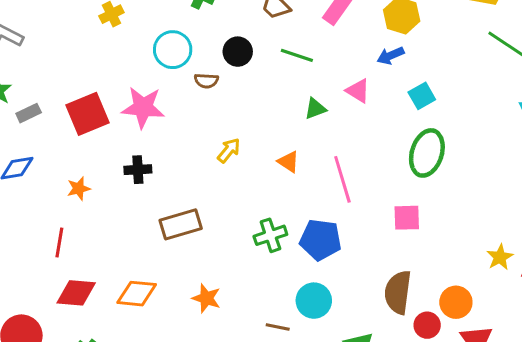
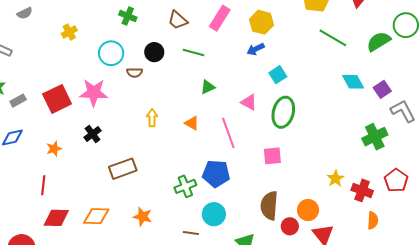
pink triangle: (358, 91) -> (249, 102), moved
yellow arrow: (229, 150) -> (152, 118), turned -36
black cross: (138, 170) -> (93, 134), turned -30
green cross: (270, 235) -> (185, 186), moved

